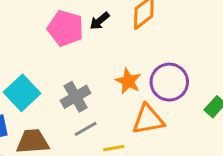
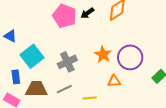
orange triangle: (148, 120) -> (114, 81), size x0.6
gray line: (86, 129) -> (64, 89), moved

